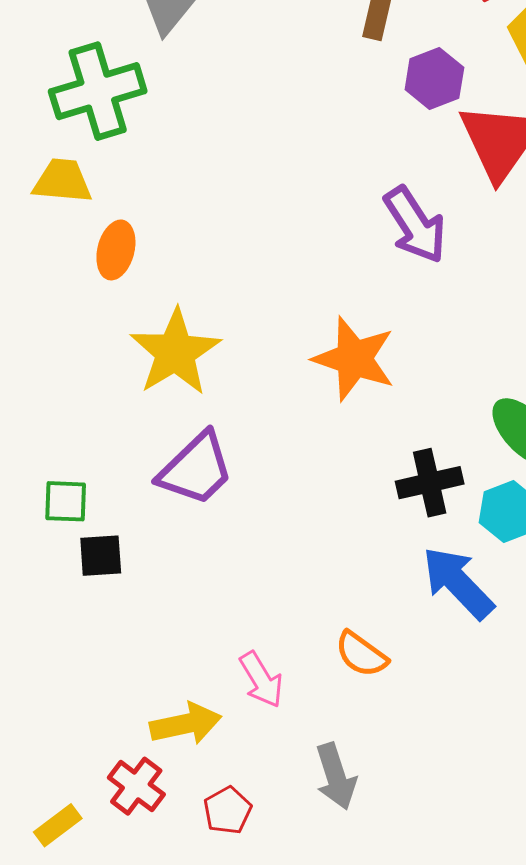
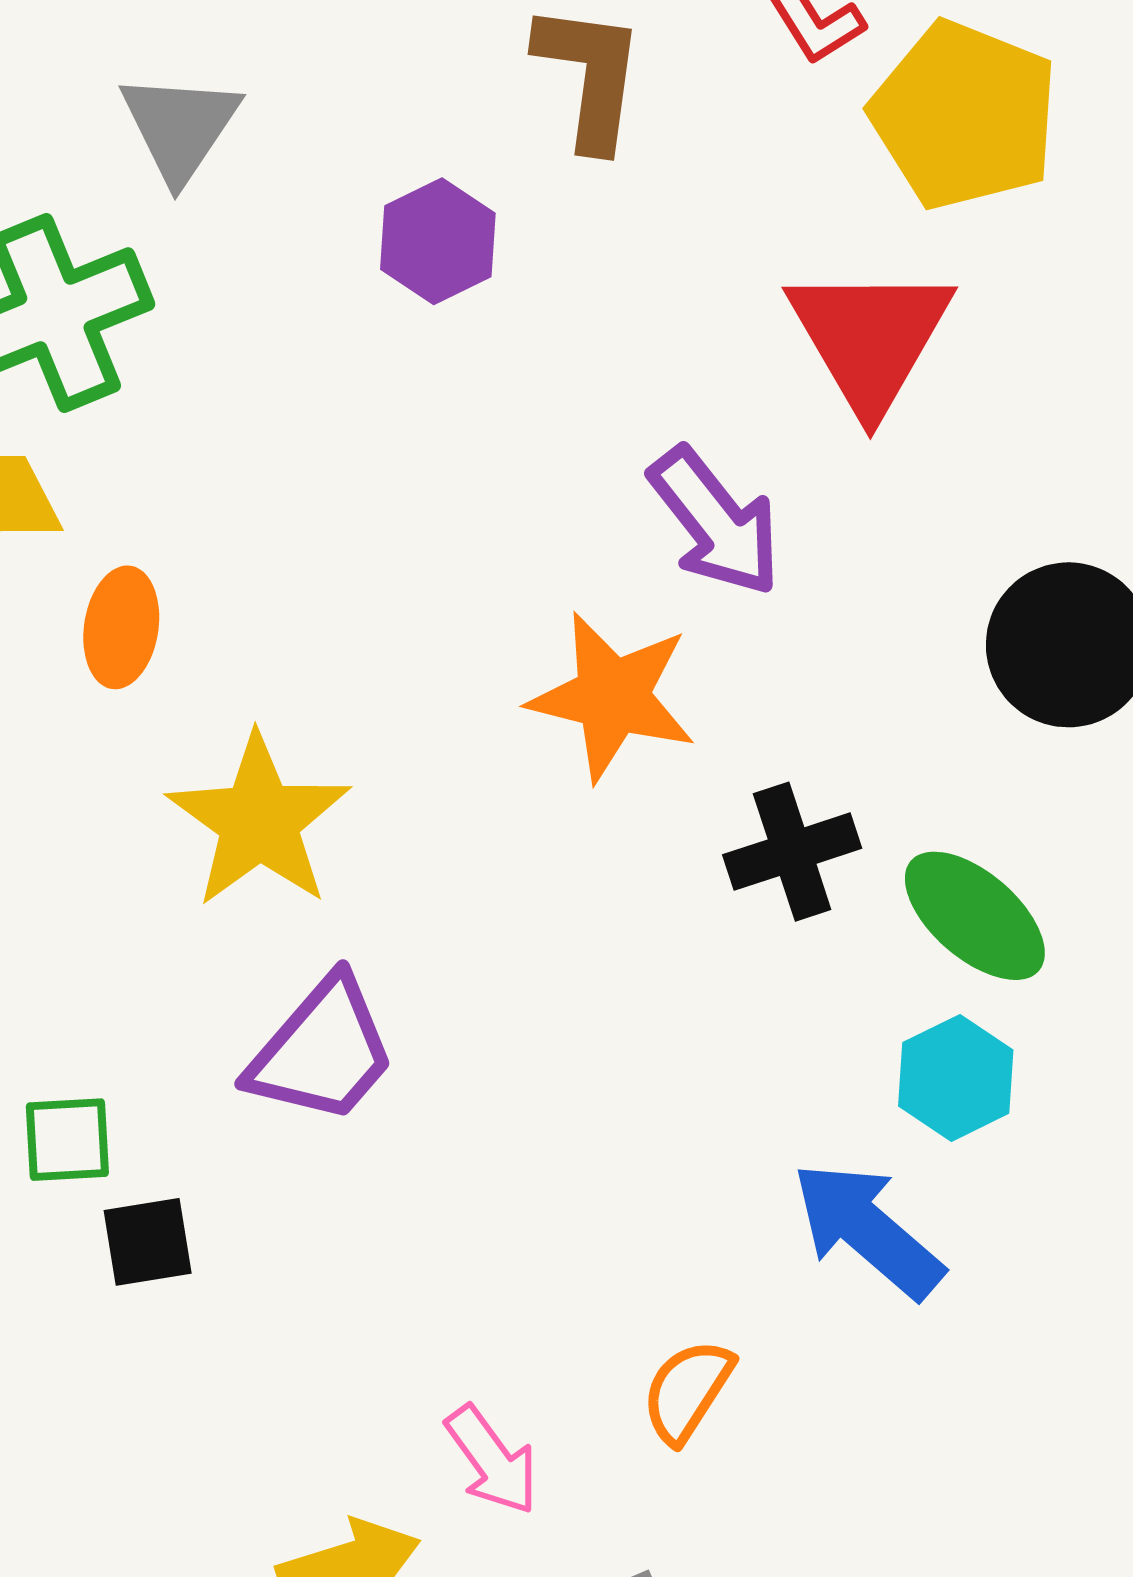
purple hexagon: (434, 79) -> (438, 241), moved
orange star: (354, 359) -> (612, 697), moved
black cross: (430, 483) -> (792, 852), moved
orange semicircle: (361, 654) -> (687, 1391), turned 92

